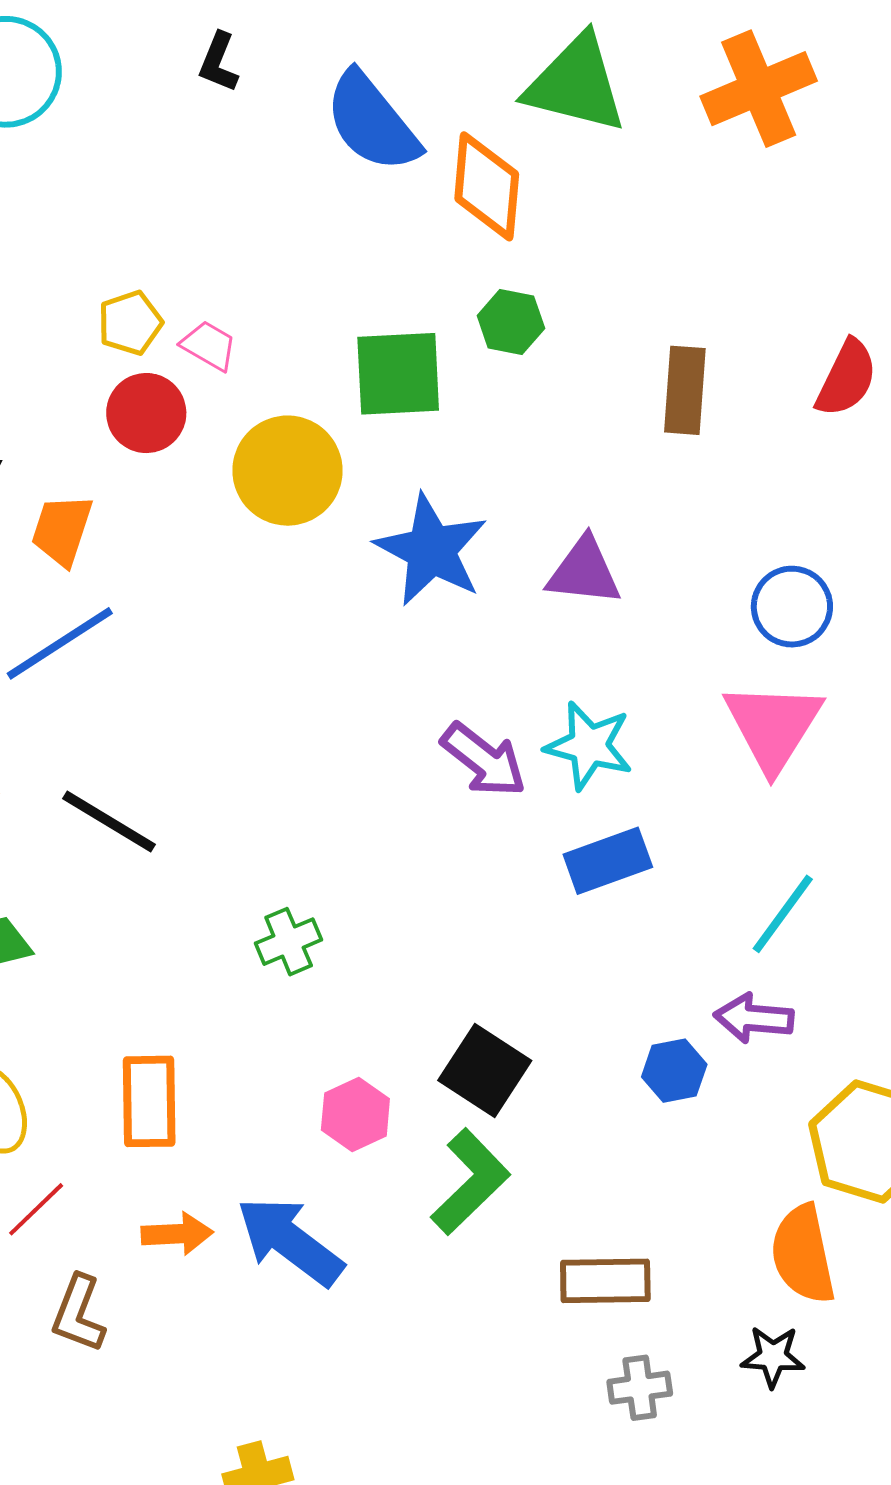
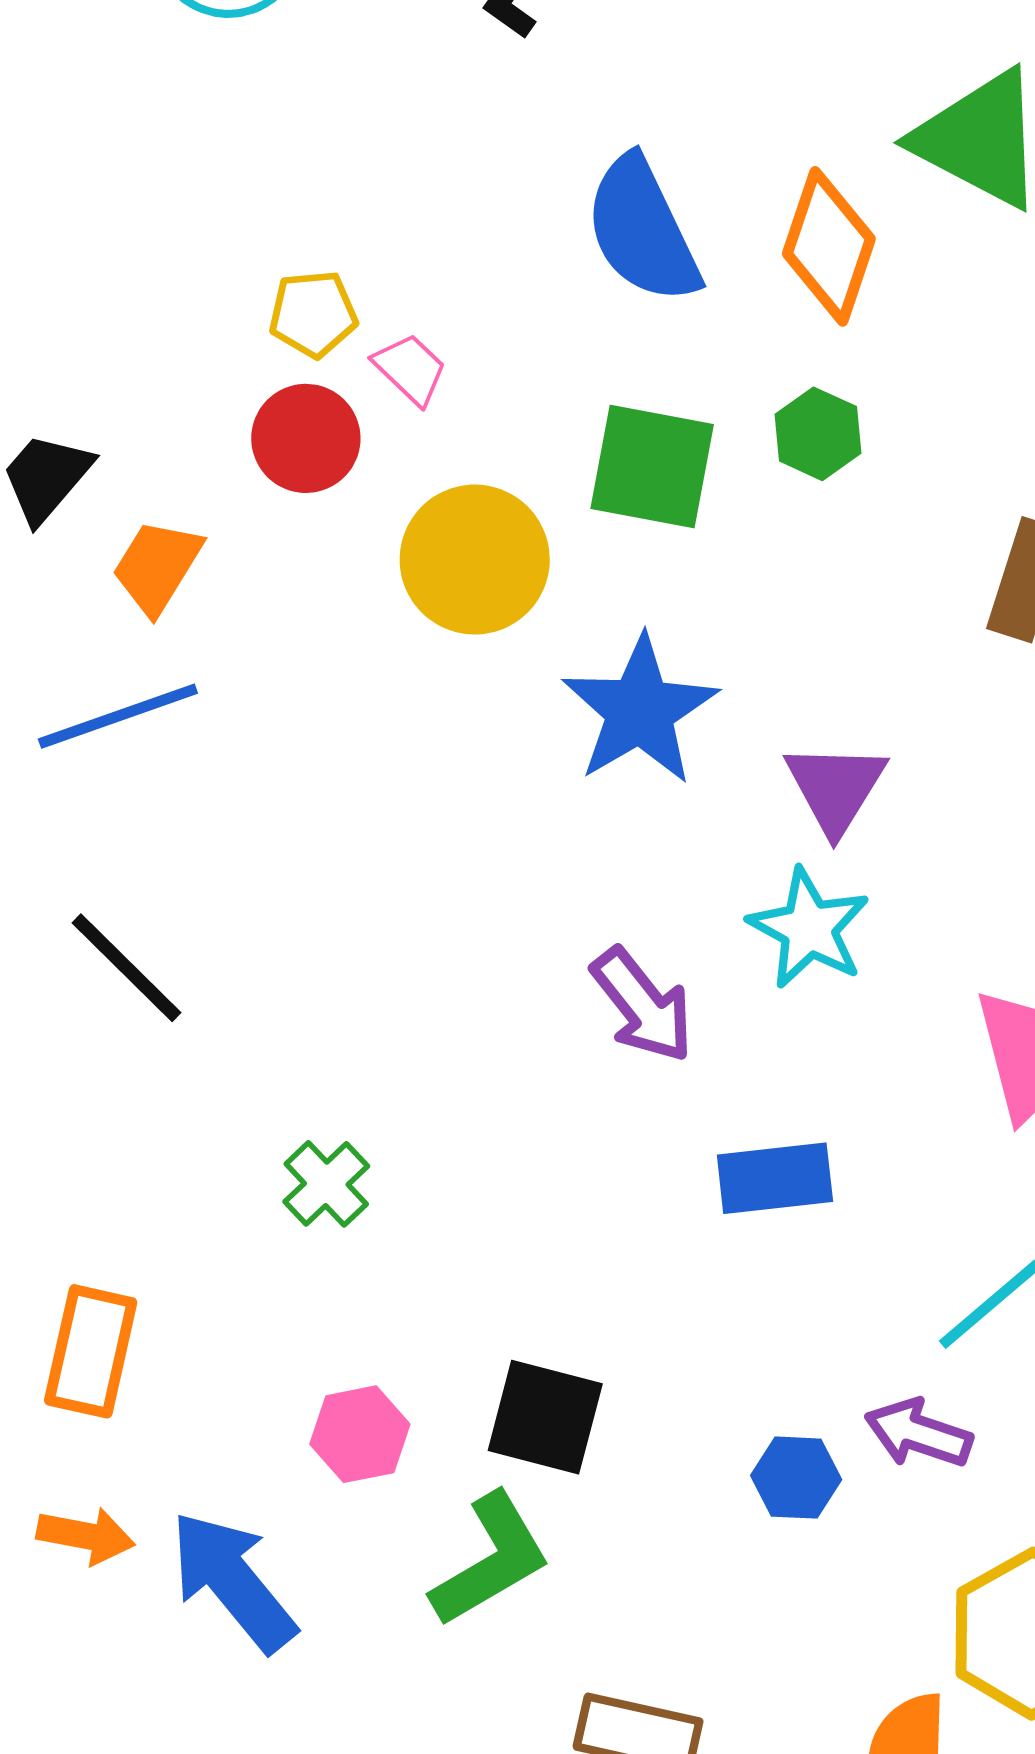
blue semicircle: (372, 122) -> (642, 230), moved
purple triangle: (584, 572) -> (835, 788), turned 42
cyan star: (589, 746) -> (809, 928), moved
green cross: (289, 942) -> (326, 1184), turned -34
black square: (485, 1071) -> (545, 1417), turned -32

